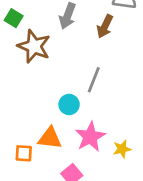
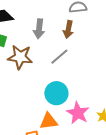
gray line: (94, 80) -> (59, 57), moved, turned 42
cyan circle: (69, 104) -> (56, 93), size x1.5

